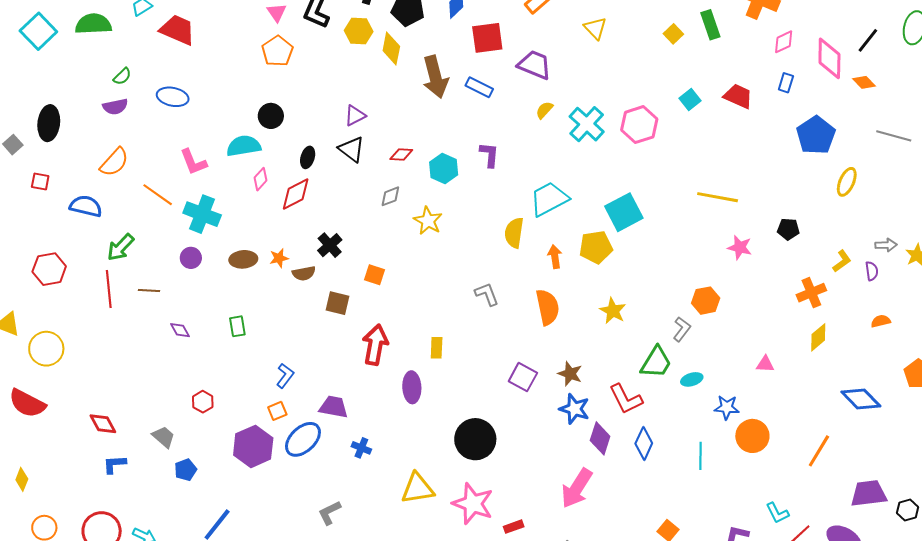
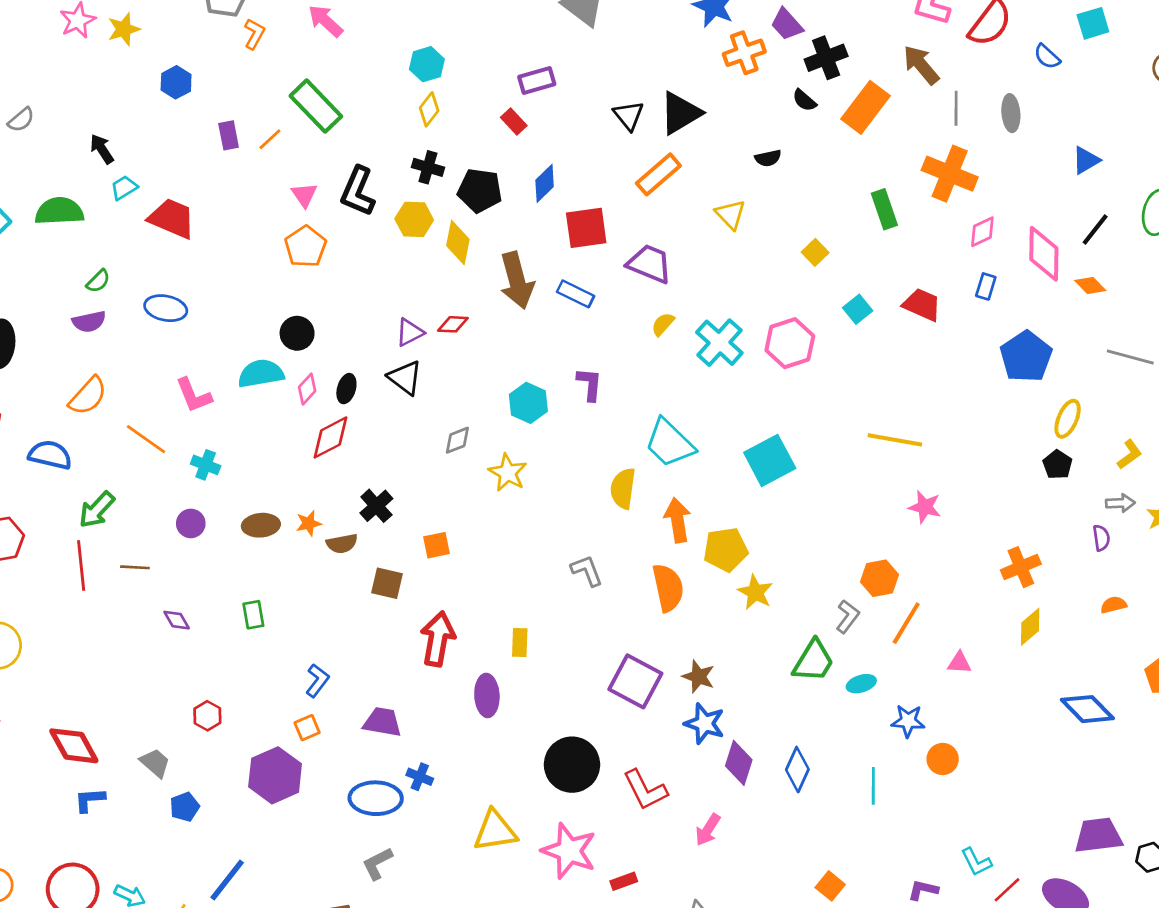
yellow square: (673, 34) -> (815, 252), moved
red diamond: (401, 155) -> (453, 324), moved
pink diamond: (260, 179) -> (307, 389), moved
cyan trapezoid: (549, 199) -> (670, 443), turned -108
cyan cross: (202, 214) -> (206, 465), size x0.6
black pentagon: (788, 229) -> (1058, 465), moved, turned 30
yellow pentagon: (596, 247) -> (726, 550), moved
orange arrow: (555, 257) -> (678, 520), size x1.4
yellow L-shape: (842, 261) -> (1130, 454), moved
orange square: (375, 275) -> (436, 545), turned -30
purple square: (523, 377) -> (635, 681), size x1.4
red L-shape: (626, 399) -> (645, 790), moved
red diamond: (103, 424) -> (74, 746), size x1.4
orange circle: (752, 436) -> (943, 759), size x0.7
blue ellipse: (303, 439) -> (376, 798), moved, turned 45
orange line: (819, 451) -> (906, 623), moved
pink arrow: (577, 488) -> (708, 830), size x0.6

